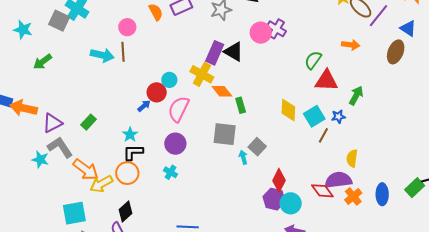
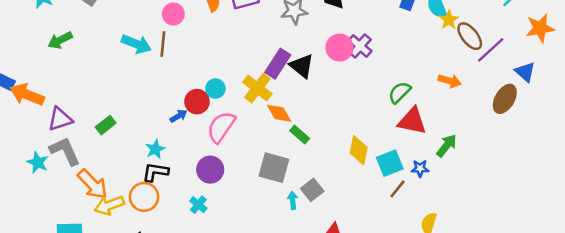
green rectangle: (241, 105) -> (300, 135), turned -42

